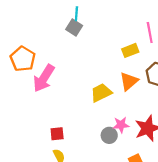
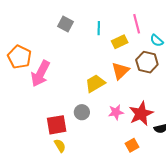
cyan line: (76, 14) -> (99, 28), moved
red square: (57, 134) -> (57, 125), size x1.5
gray circle: (109, 135) -> (82, 112), moved

